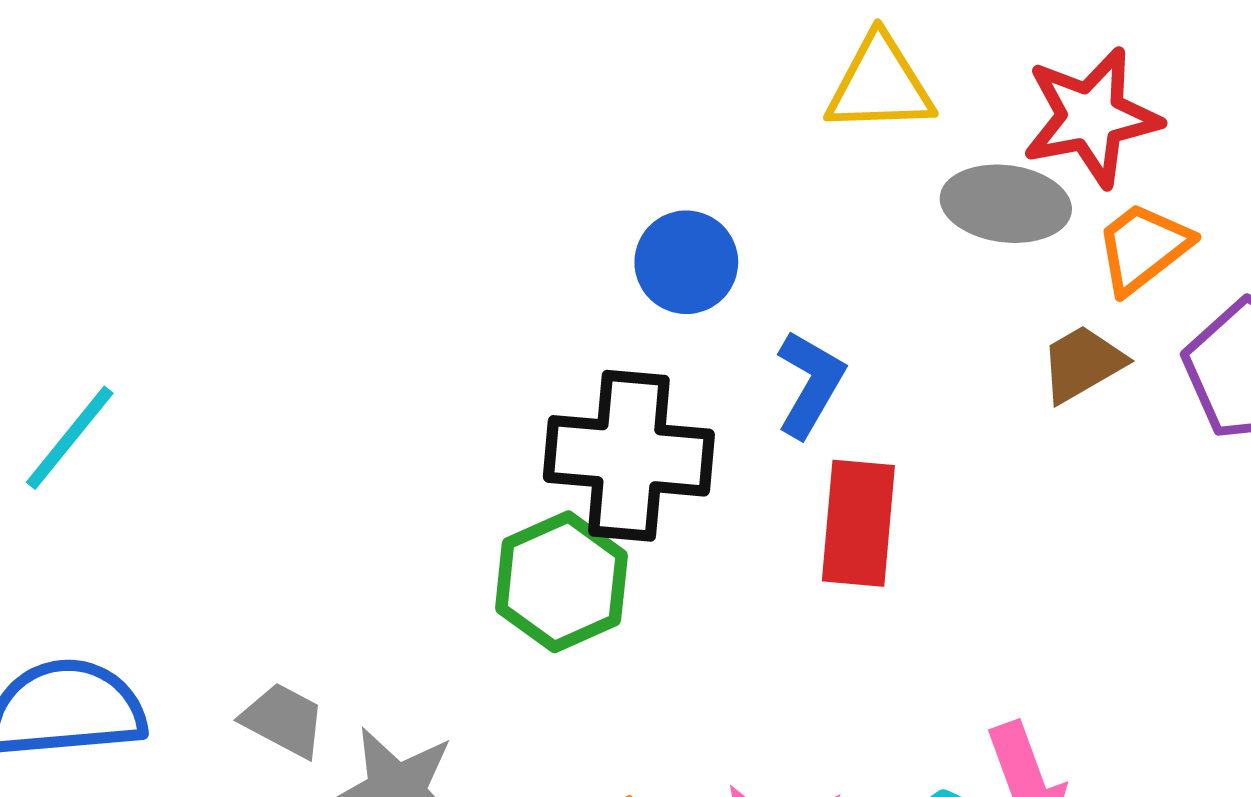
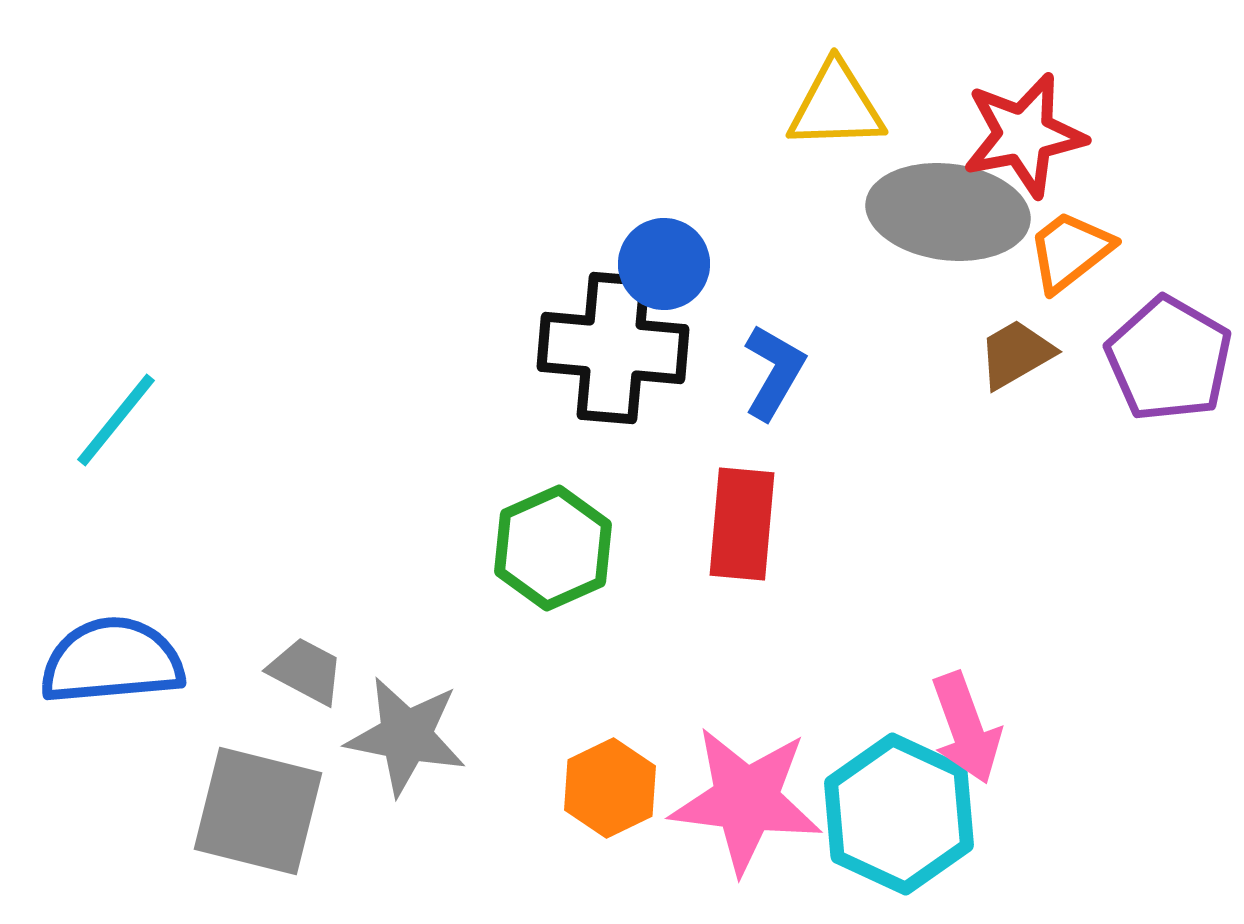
gray ellipse: (1006, 204) -> (948, 212), size x1.4
black cross: (629, 456) -> (613, 348), moved
red rectangle: (858, 523) -> (742, 524), moved

